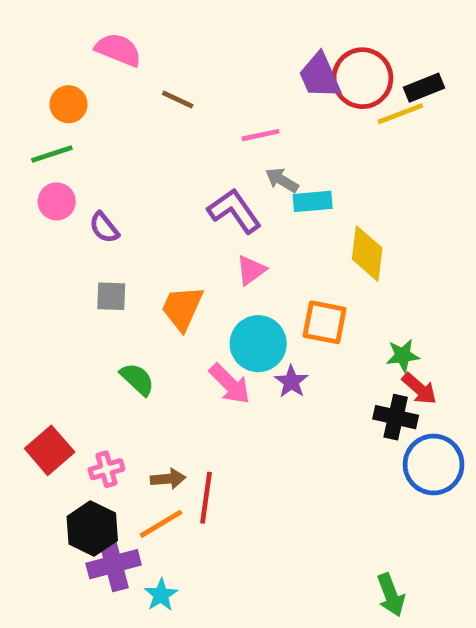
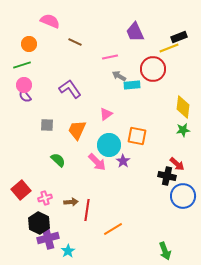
red circle: (362, 78) -> (153, 69), moved
purple L-shape: (234, 211) -> (70, 89), moved
purple semicircle: (104, 227) -> (25, 96), moved
yellow diamond: (367, 254) -> (183, 107), moved
green star: (403, 355) -> (183, 130), moved
orange line: (161, 524) -> (113, 229), moved

